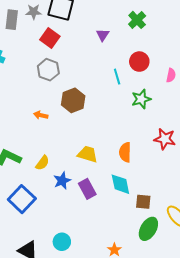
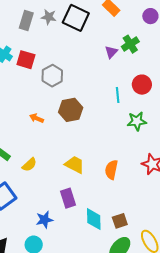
green cross: (137, 20) -> (130, 44), moved
red square: (50, 38) -> (26, 60), moved, turned -30
blue star: (62, 181) -> (44, 220), moved
cyan diamond: (120, 184) -> (94, 219), moved
brown square: (143, 202) -> (120, 221), turned -35

